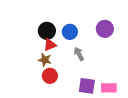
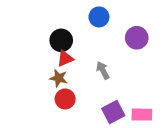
blue circle: (70, 32) -> (99, 17), moved
purple square: (87, 86) -> (113, 112), turned -36

